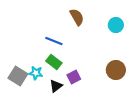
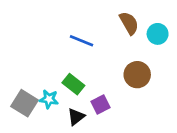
brown semicircle: (77, 17) -> (129, 23), moved
blue line: (54, 41) -> (82, 41), moved
brown circle: (116, 70) -> (137, 75), moved

